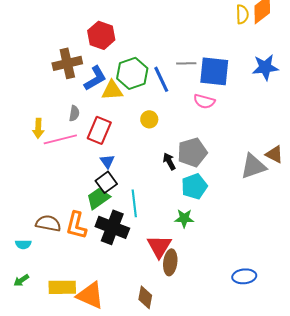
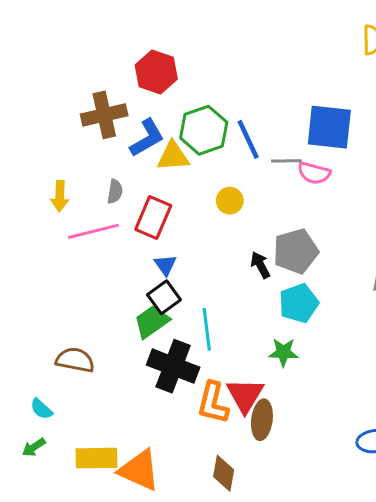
gray line: (186, 63) -> (286, 161), moved
yellow arrow: (38, 128) -> (60, 196), moved
orange L-shape: (76, 225) -> (213, 403), moved
cyan semicircle: (23, 244) -> (41, 409), moved, turned 42

